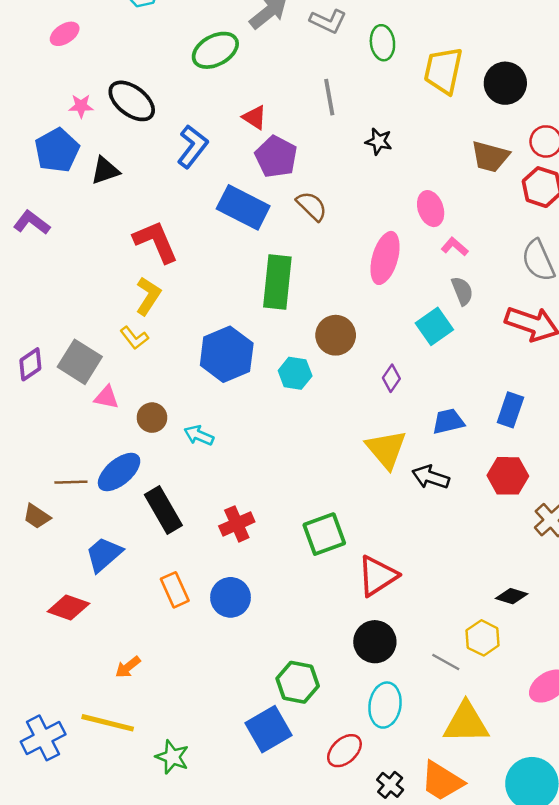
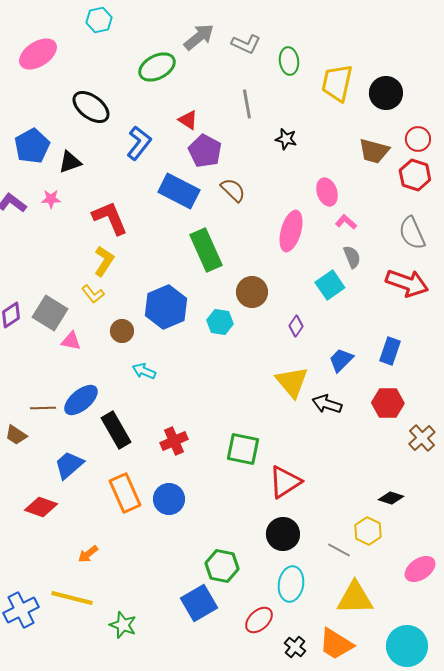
pink ellipse: (65, 34) -> (38, 54), size x1.6
pink star: (81, 106) -> (51, 199), moved
green rectangle: (277, 282) -> (206, 250), turned -30
brown circle: (152, 418) -> (122, 331), moved
blue trapezoid: (448, 421) -> (341, 360), turned -32
green square: (324, 534) -> (243, 449), turned 32
orange rectangle: (175, 590) -> (125, 493), size x1.4

